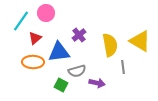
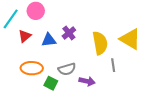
blue triangle: (59, 52) -> (49, 40), moved, size x0.7
orange ellipse: (33, 62) -> (32, 68), moved

